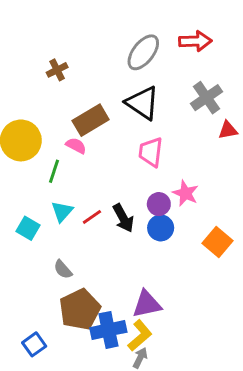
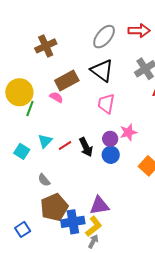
brown cross: (57, 70) -> (46, 46), size x1.5
green line: (54, 171) -> (30, 109), moved
pink star: (185, 193) -> (128, 132), turned 30

